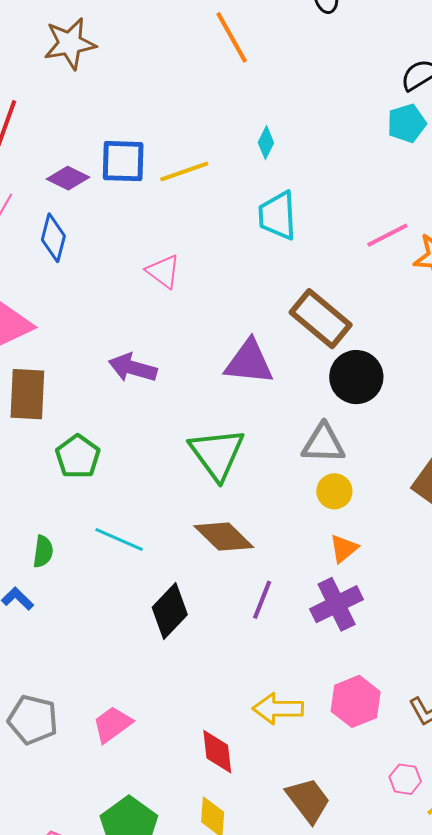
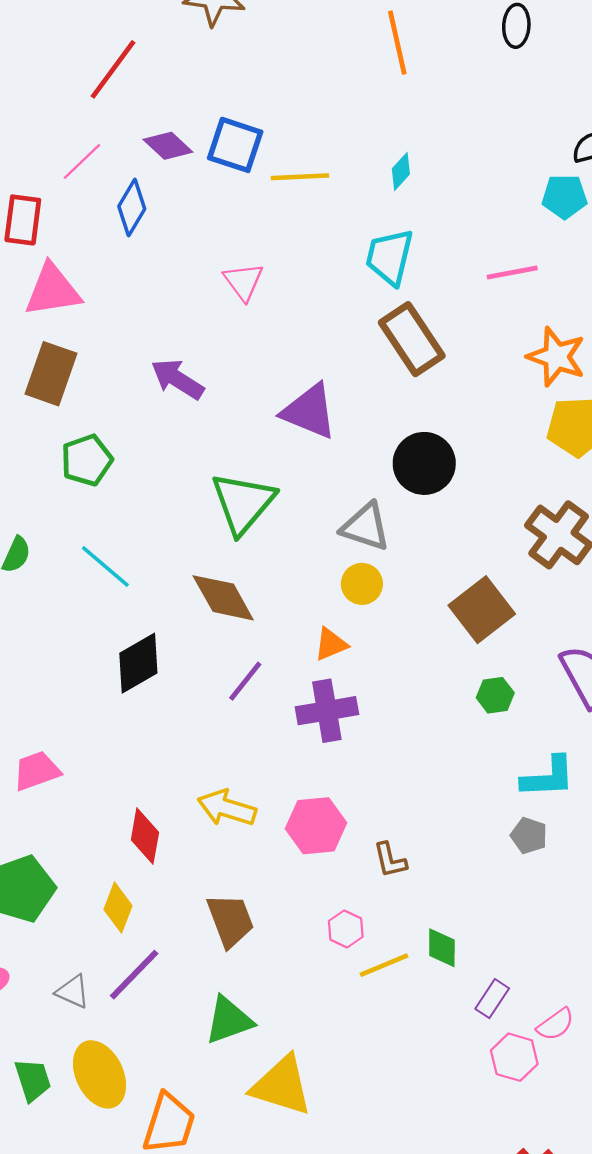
pink line: (387, 235) -> (512, 273), moved
brown rectangle: (321, 319) -> (412, 339), moved
orange triangle: (344, 549) -> (331, 644), moved

